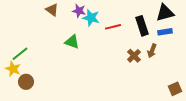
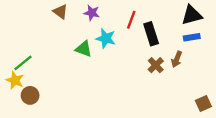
cyan star: (91, 18) -> (106, 38), moved
black rectangle: (142, 26) -> (151, 34), moved
red line: (113, 27) -> (131, 20), moved, turned -56

